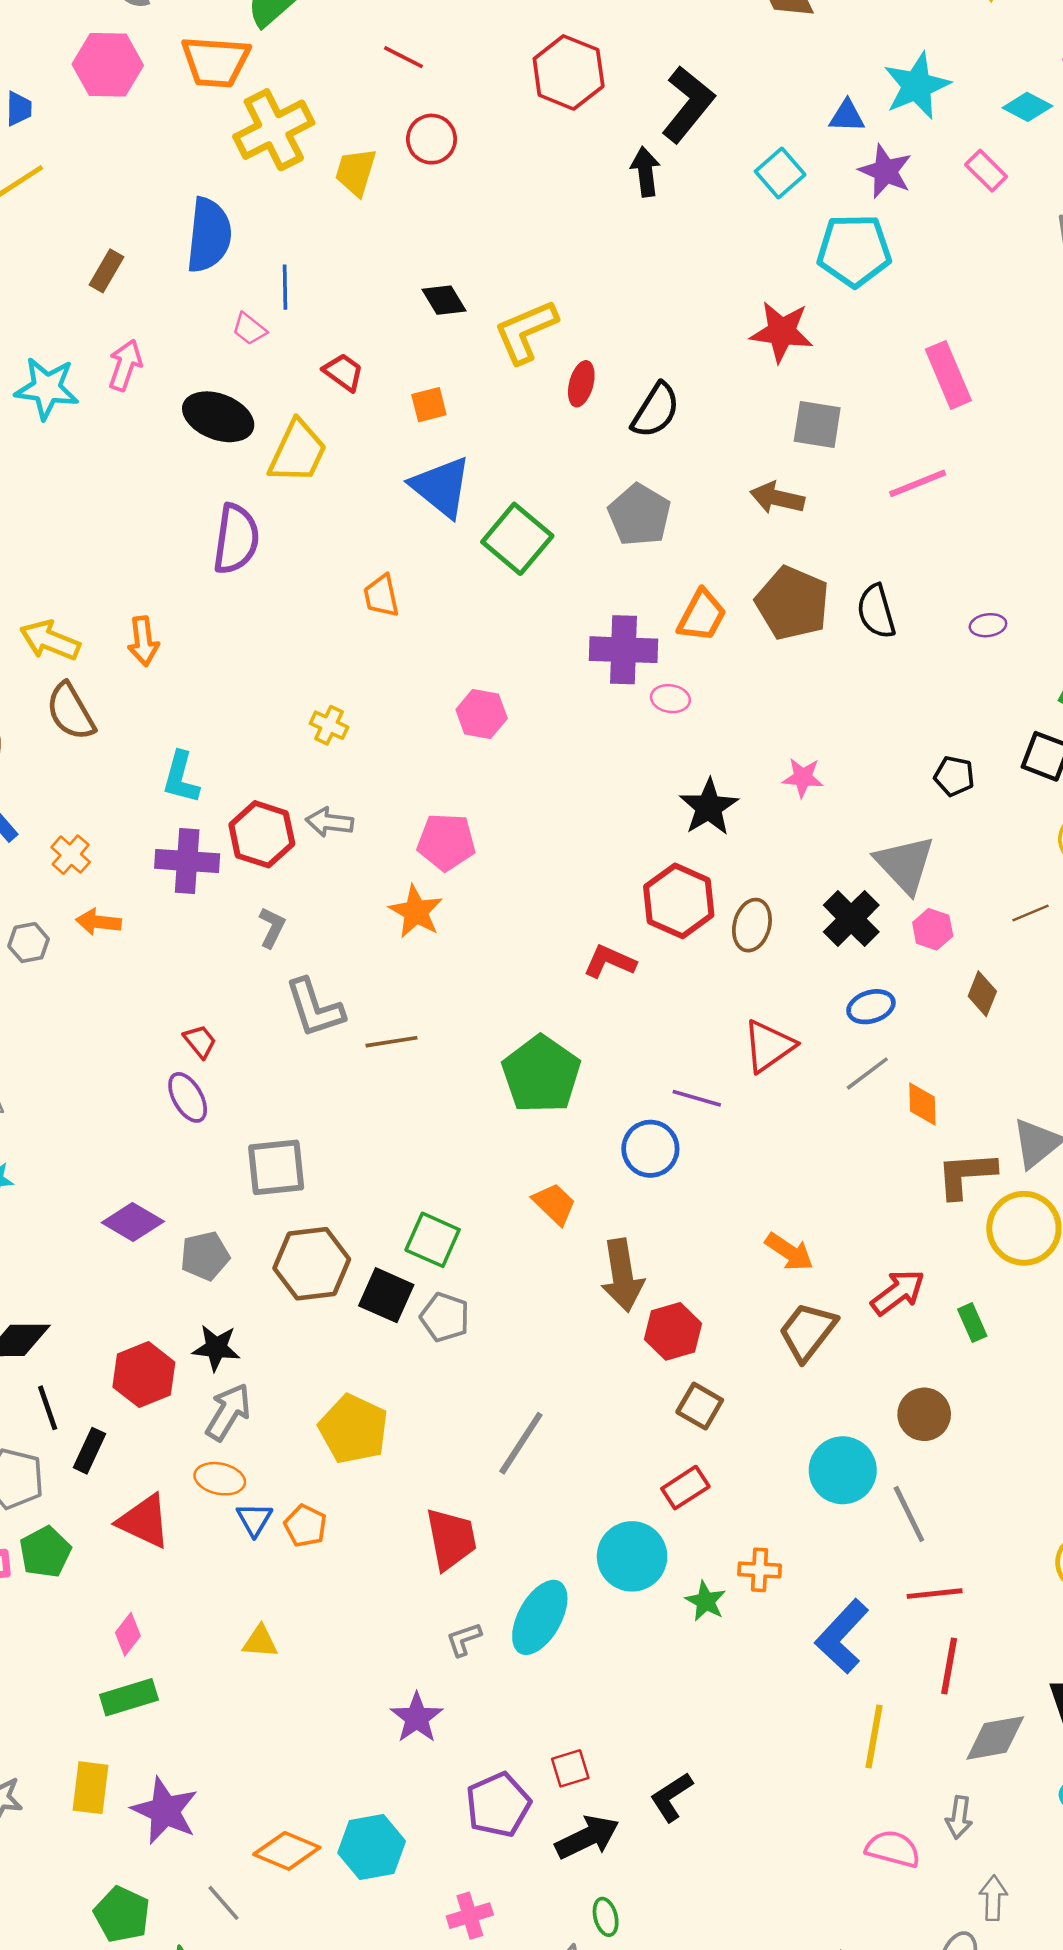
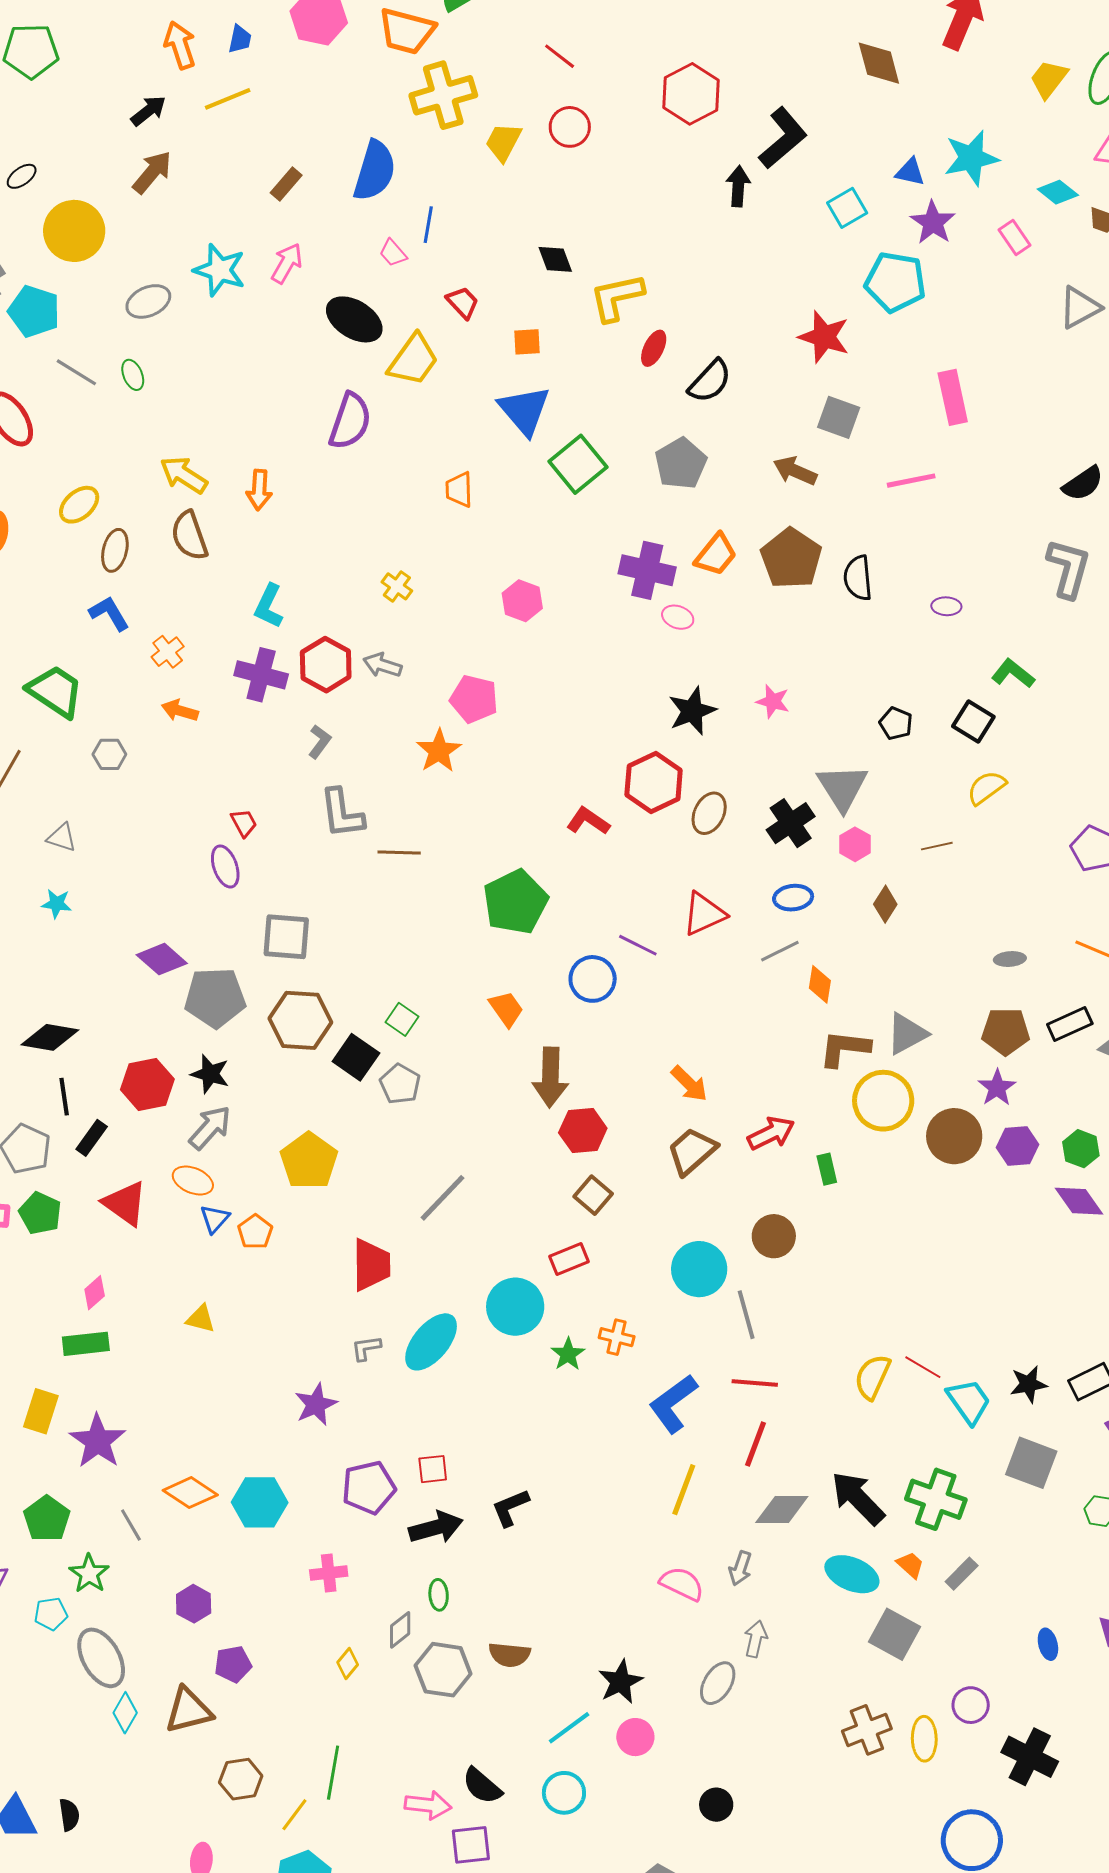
gray hexagon: (29, 943) -> (109, 754), moved
green square: (433, 1240) -> (402, 1019), size x0.7
gray pentagon: (205, 1256) -> (215, 998), size x1.5
green pentagon: (45, 1552) -> (40, 1213), turned -30

